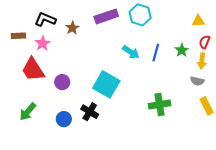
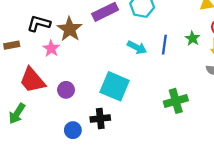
brown star: (72, 28) -> (70, 29), size x1.6
pink star: (43, 43) -> (51, 48), moved
green arrow: (28, 112) -> (17, 114), moved
black cross: (90, 112) -> (100, 118), turned -30

